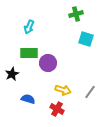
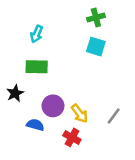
cyan square: (86, 39) -> (96, 47), moved
purple circle: (48, 63) -> (53, 106), moved
yellow arrow: (63, 90) -> (79, 113), turned 35

